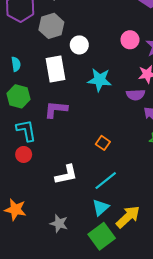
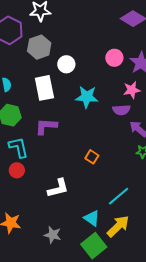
cyan line: (106, 181) -> (119, 196), moved
cyan triangle: (101, 207) -> (92, 218), turned -42

